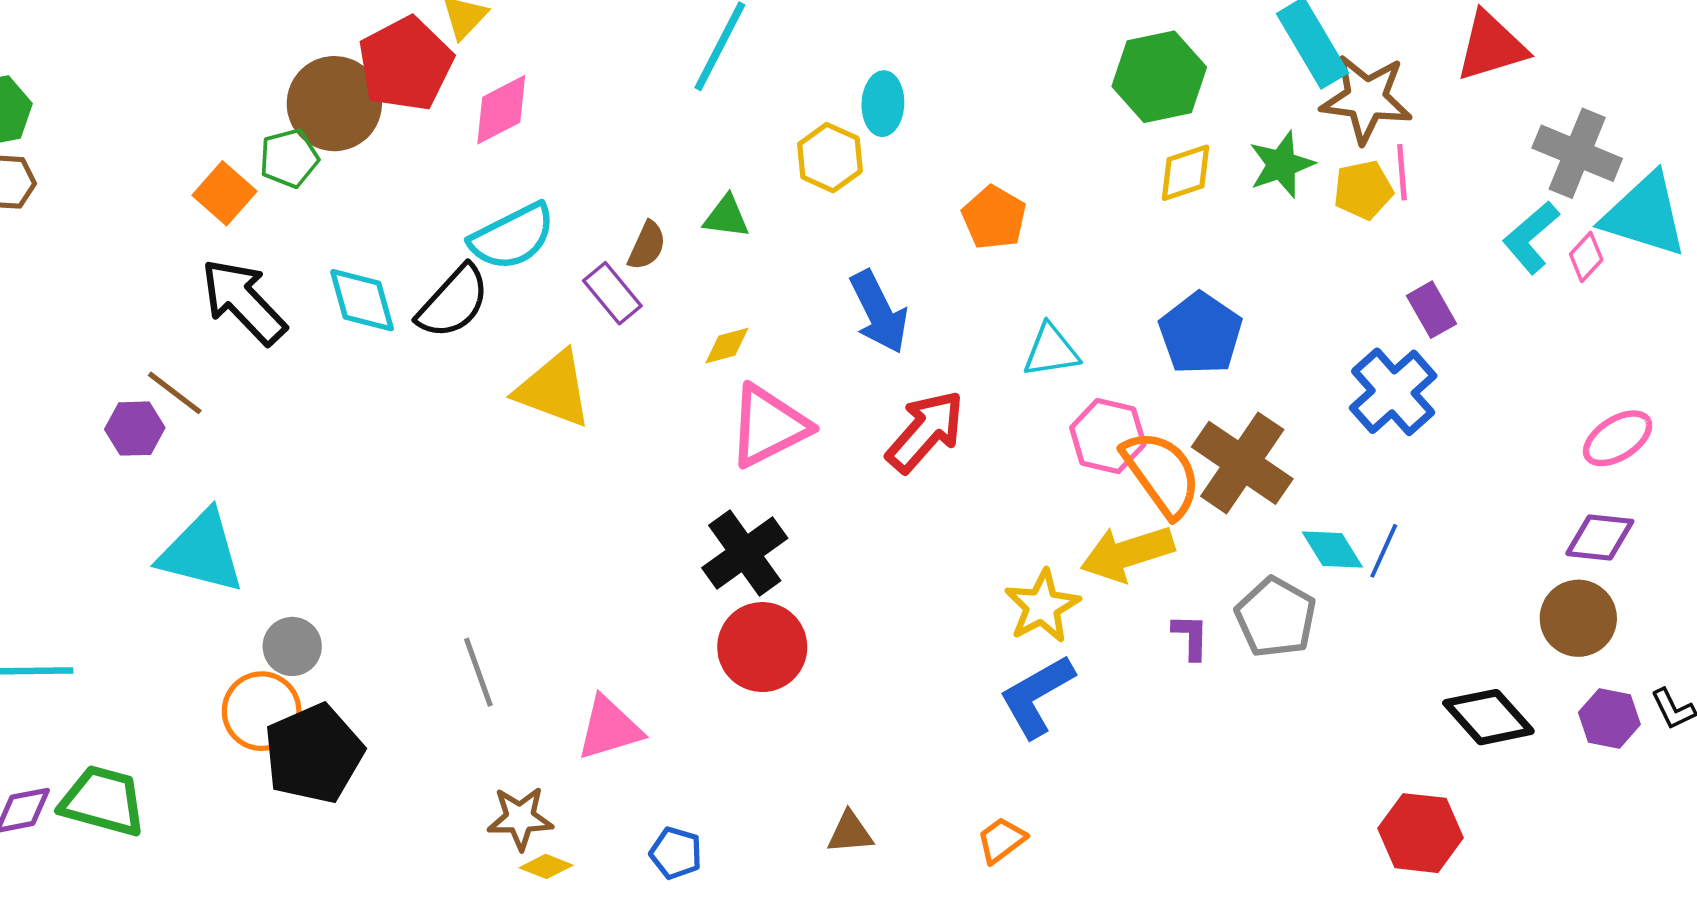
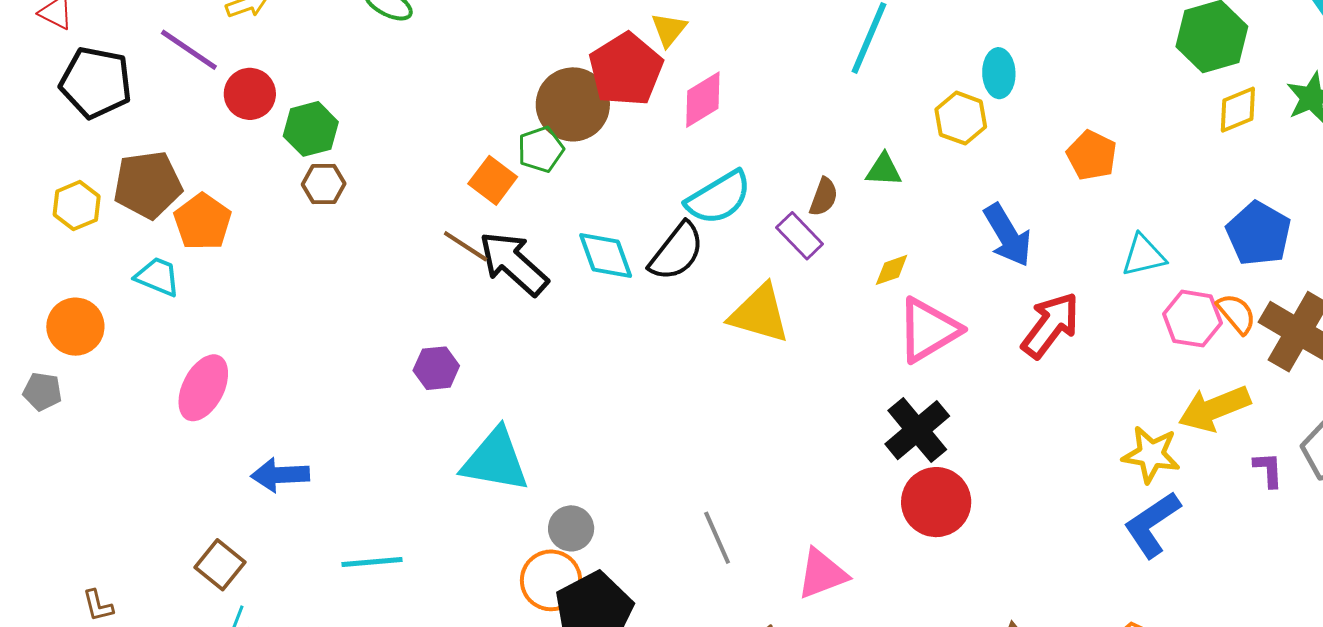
brown line: (175, 393) -> (466, 246), moved
orange semicircle: (1162, 474) -> (1236, 314), moved, size x0.6
yellow star: (1042, 606) -> (1151, 454), turned -30

